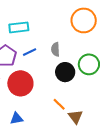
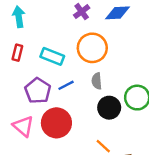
orange circle: (84, 20) -> (92, 48), moved
cyan rectangle: (19, 27) -> (52, 56), turned 30

